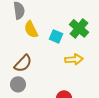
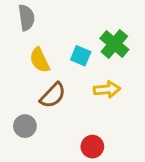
yellow semicircle: (31, 29) -> (40, 60), moved
brown semicircle: (23, 63) -> (53, 95), moved

